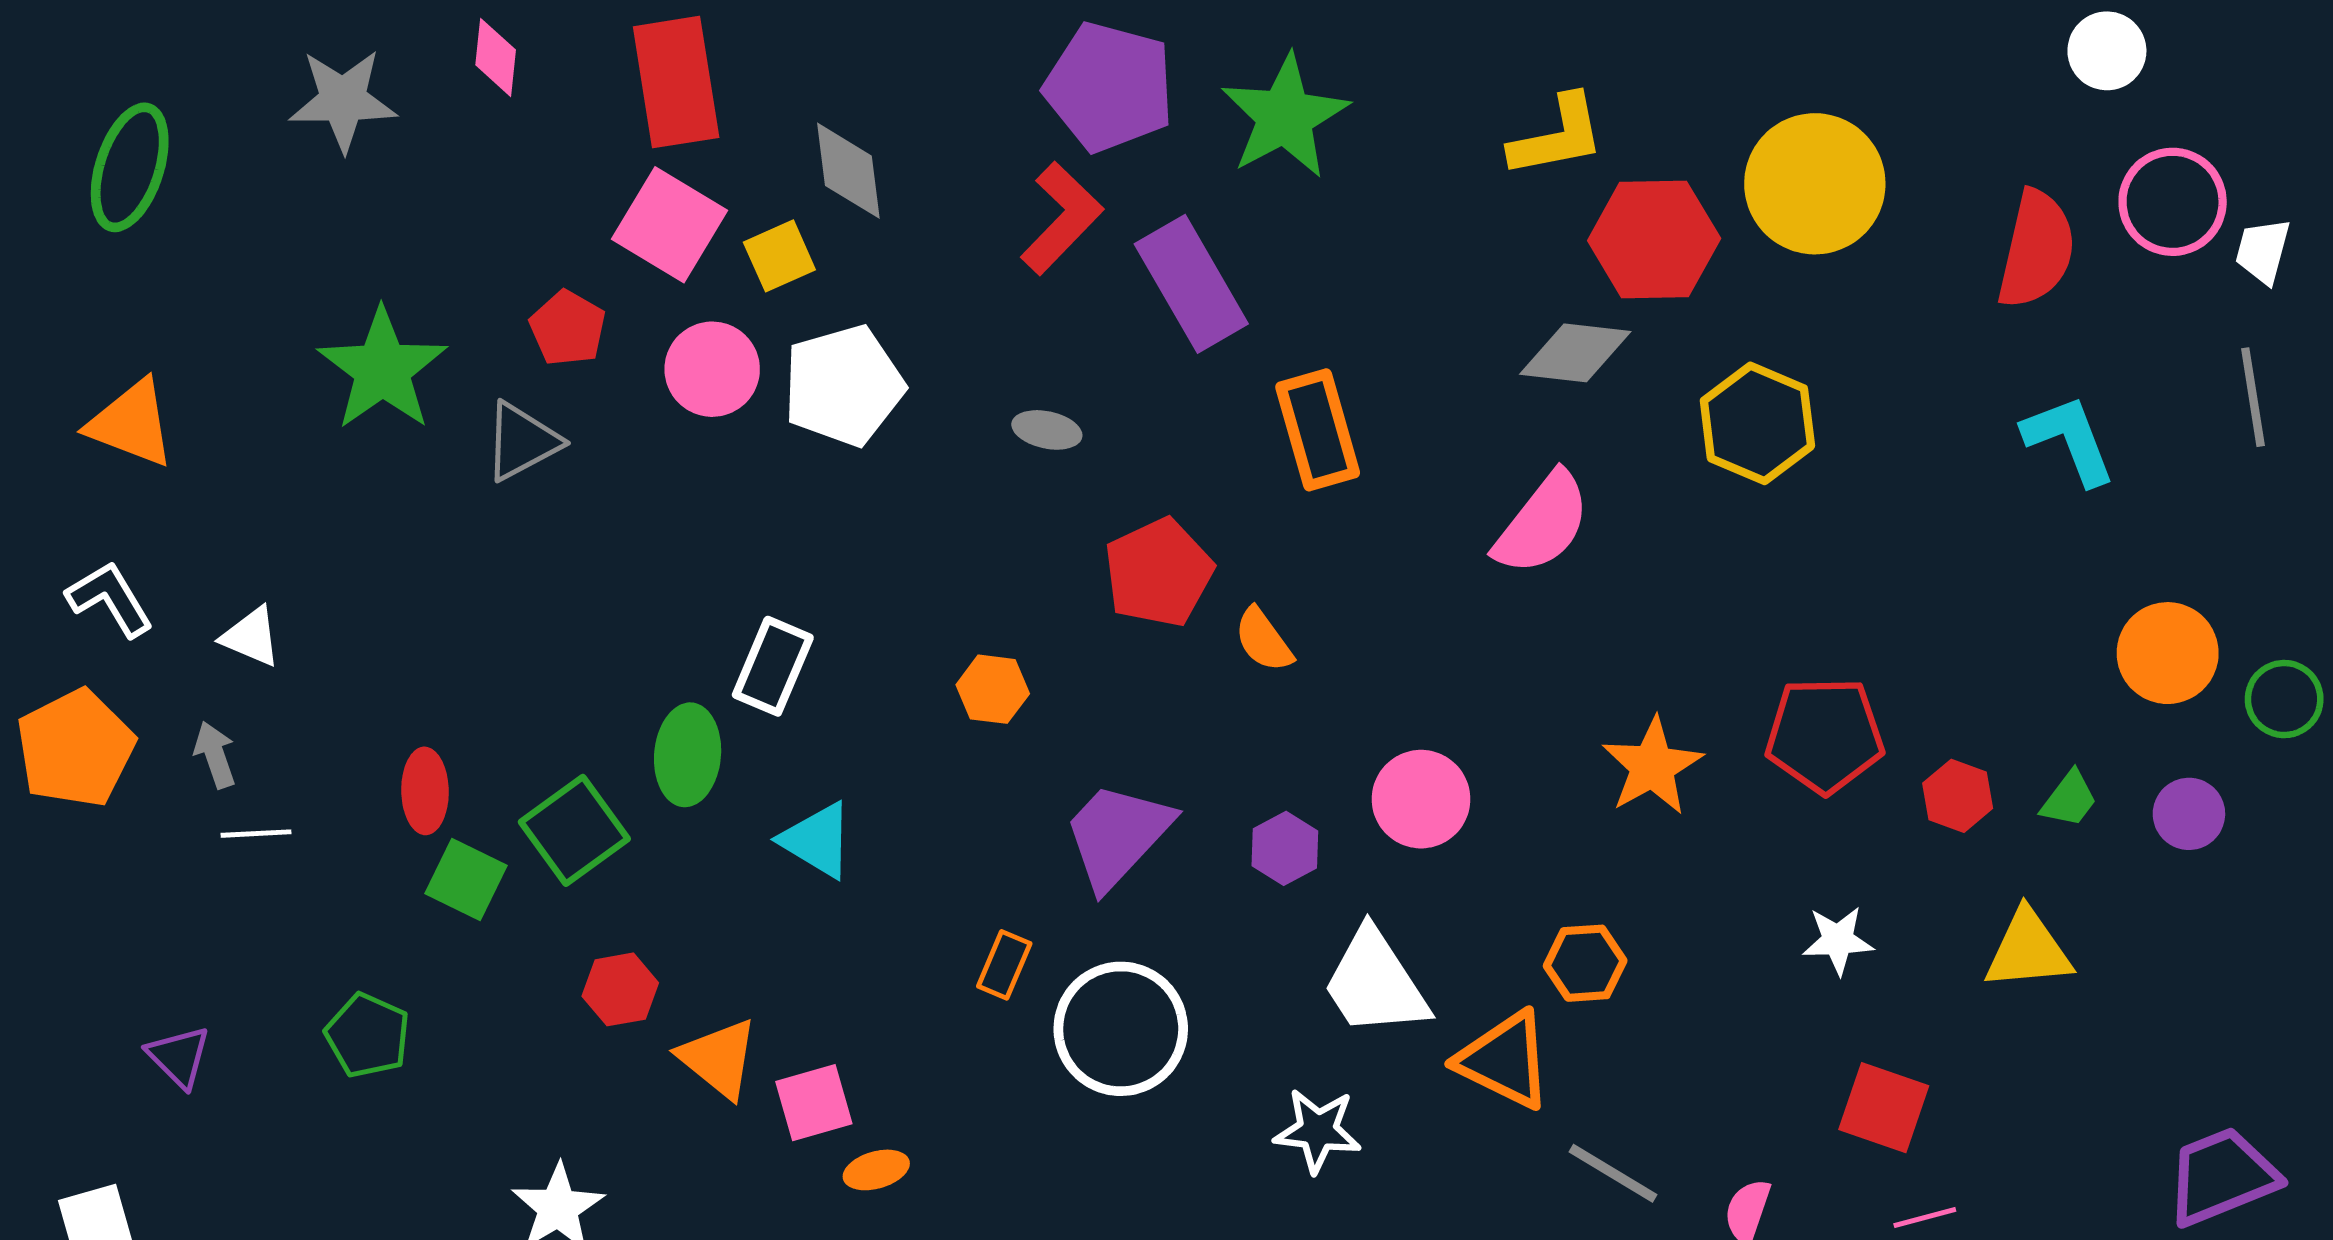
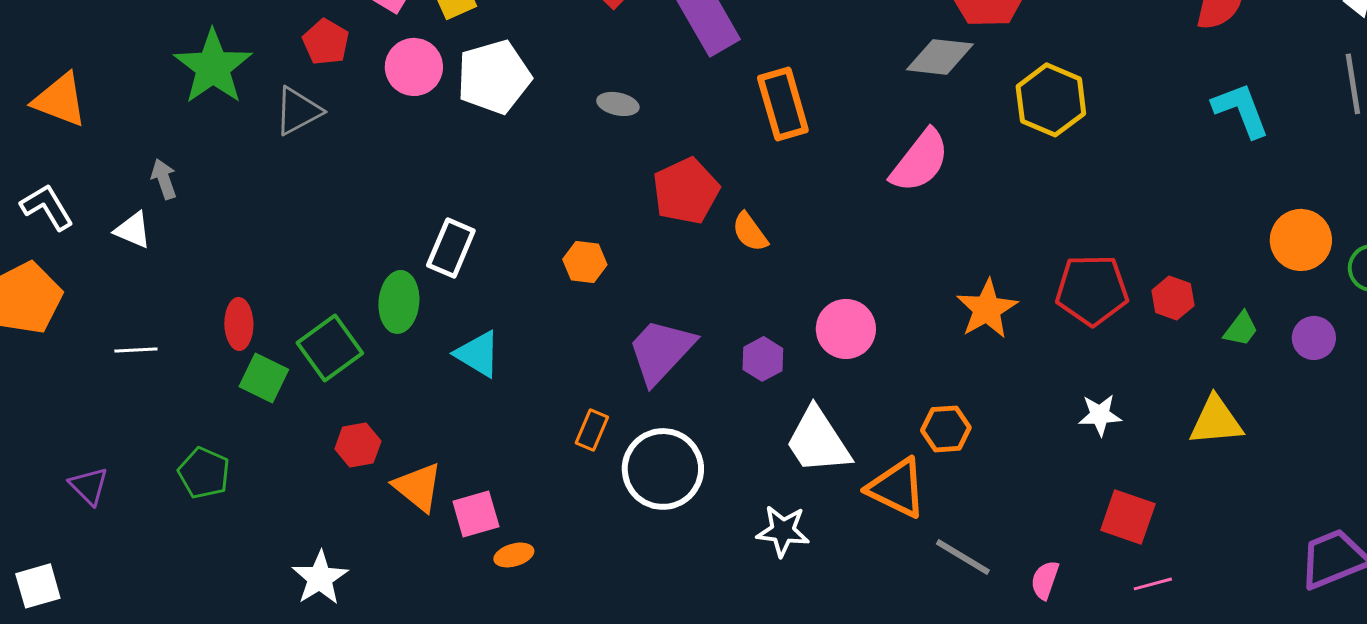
gray arrow: (215, 755) -> (164, 179), moved
red hexagon: (1958, 796) -> (1173, 298), moved

